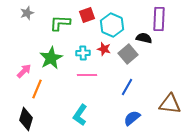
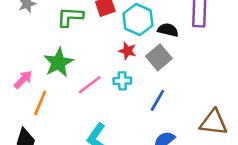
black semicircle: (144, 38) -> (168, 30), moved
cyan cross: (83, 53) -> (122, 81), moved
pink line: (87, 75) -> (90, 85), moved, turned -36

